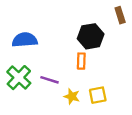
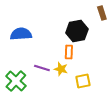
green cross: (19, 78) -> (16, 81), moved
yellow star: (72, 96) -> (61, 69), moved

